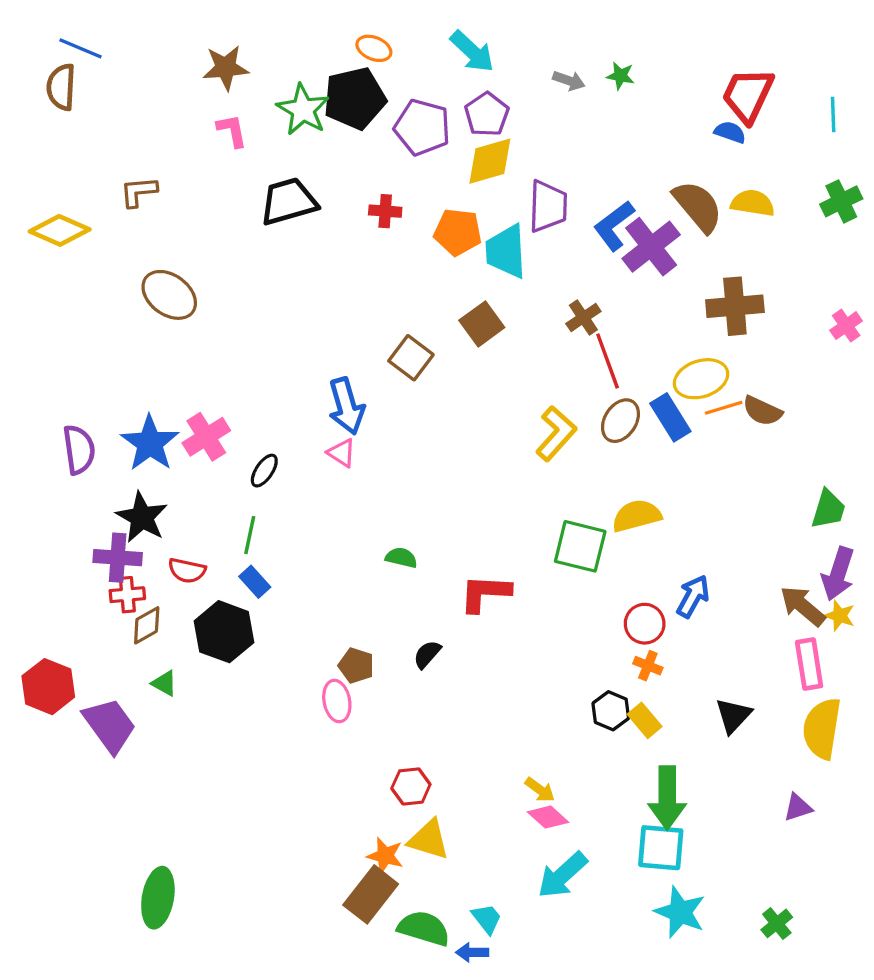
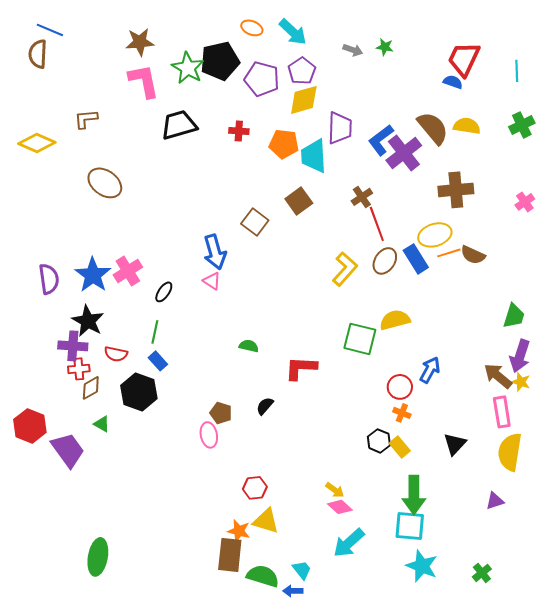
orange ellipse: (374, 48) -> (252, 28), moved
pink L-shape: (232, 131) -> (144, 81), size x1.6
brown rectangle: (371, 894) -> (230, 555), turned -32

